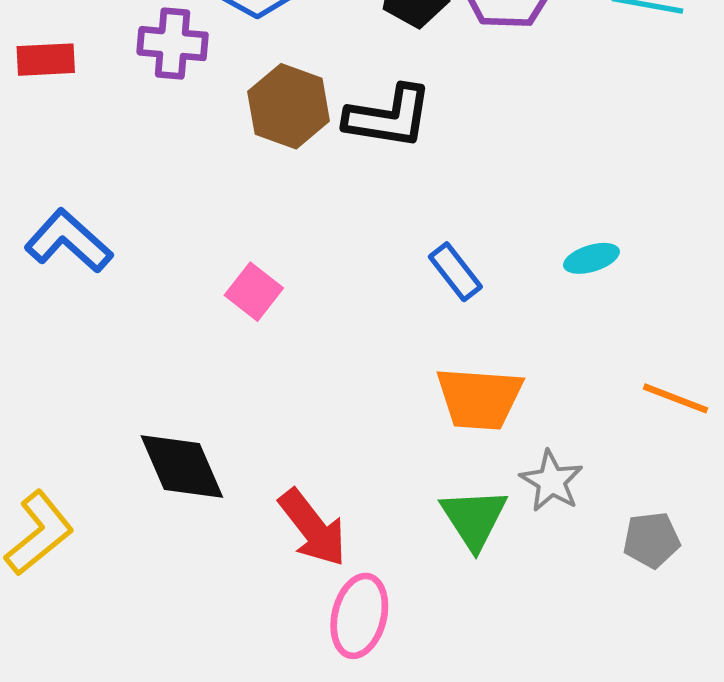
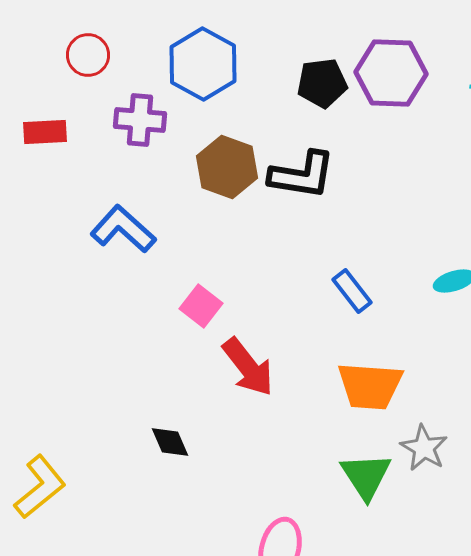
blue L-shape: (68, 241) -> (123, 229), moved
black diamond: (182, 466) -> (170, 442), moved, size x0.6
red arrow: (313, 528) -> (248, 367), moved

